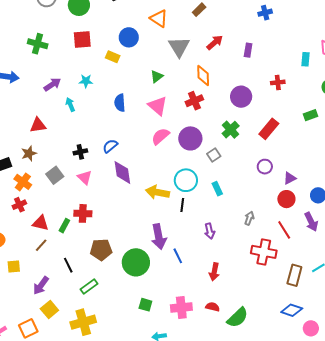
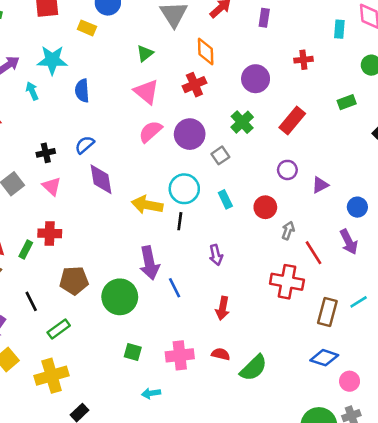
cyan star: (86, 81) -> (52, 60), size x1.6
blue semicircle: (120, 103) -> (82, 91), moved
red circle: (286, 199) -> (265, 207), moved
gray arrow: (249, 218) -> (288, 231), moved

